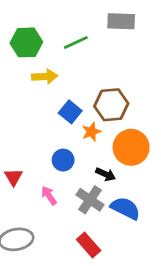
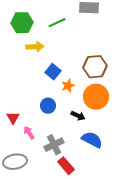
brown hexagon: (111, 105) -> (95, 67), moved
pink arrow: (49, 195) -> (29, 133), moved
gray cross: (90, 200) -> (54, 145), moved, turned 30

